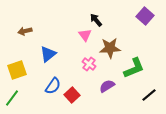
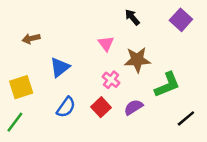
black arrow: (96, 20) -> (132, 17), moved
red square: (72, 95) -> (101, 107), moved

